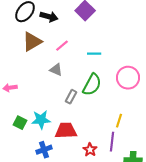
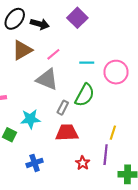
gray triangle: (56, 70) -> (47, 79), size x1.6
pink circle: (128, 78) -> (116, 72), moved
cyan star: (41, 120) -> (30, 119), moved
red trapezoid: (66, 131) -> (67, 133), moved

